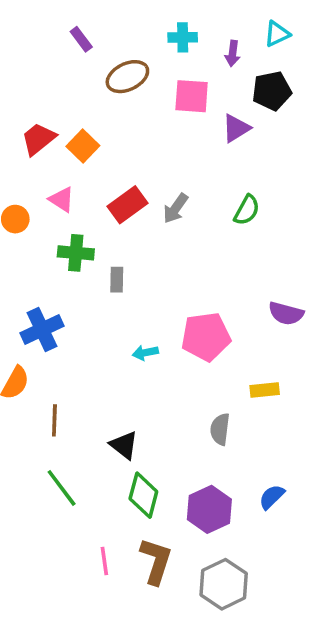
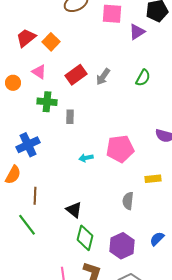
green line: (62, 488) -> (27, 225), moved

